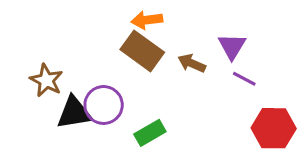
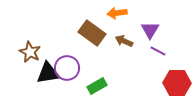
orange arrow: (147, 20) -> (117, 13), moved

